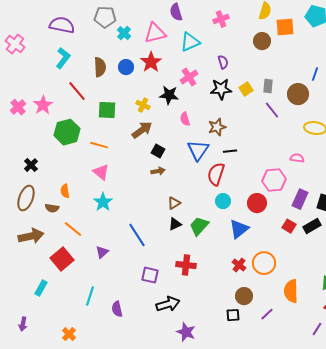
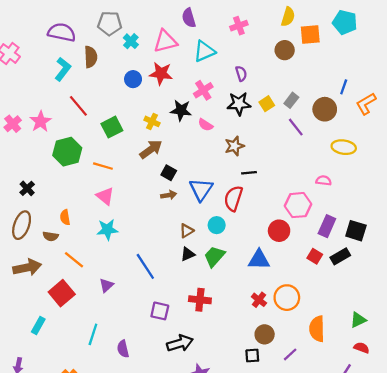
red star: (151, 62) -> (161, 74), turned -30
brown semicircle: (100, 67) -> (91, 57), moved
gray rectangle: (268, 86) -> (291, 100), turned 32
green square: (107, 110) -> (112, 127), turned -30
pink semicircle: (185, 119) -> (205, 125), moved, turned -40
blue triangle: (198, 150) -> (201, 189), moved
cyan circle: (223, 201) -> (217, 225), moved
cyan star: (103, 202) -> (107, 230), turned 30
blue triangle: (239, 229) -> (259, 260), turned 40

